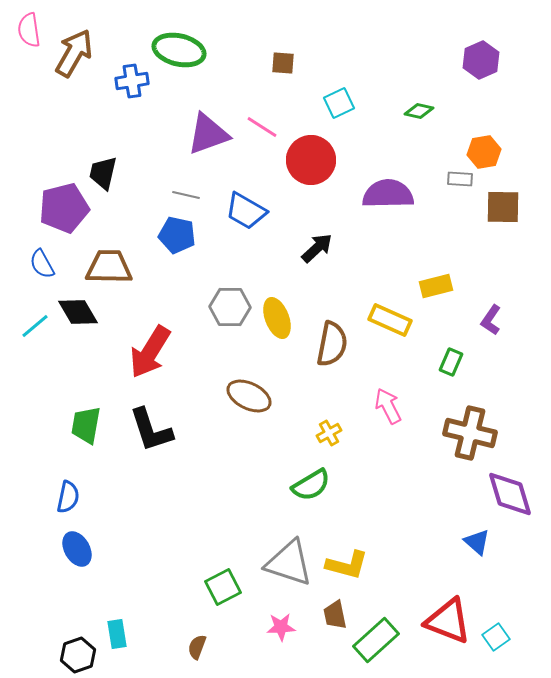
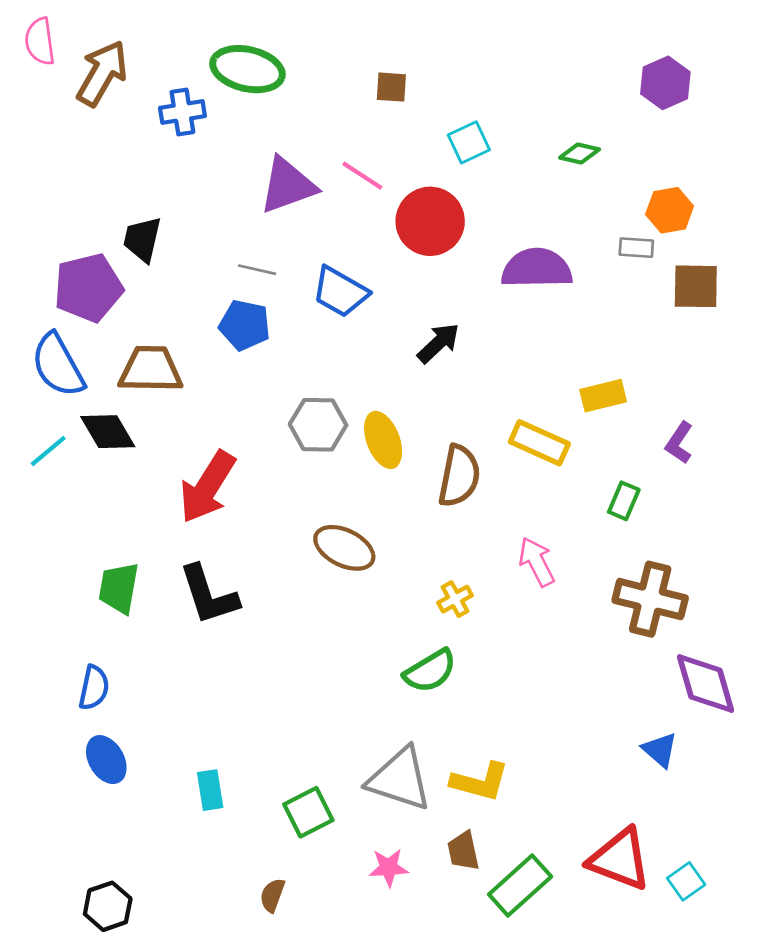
blue semicircle: (42, 264) -> (58, 365), size x1.6
cyan rectangle: (117, 634) -> (210, 790), moved

